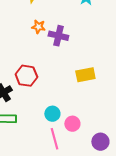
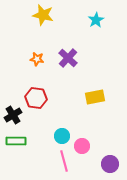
orange star: (38, 27) -> (37, 59), moved
purple cross: (58, 36) -> (68, 58), turned 30

